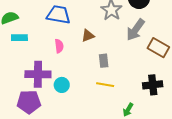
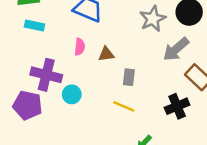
brown triangle: (88, 36) -> (106, 54), moved
black cross: (153, 85) -> (177, 106), moved, turned -30

